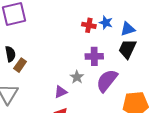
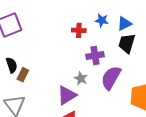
red cross: (89, 25) -> (79, 30), moved
purple triangle: (61, 92) -> (67, 95), size x1.5

